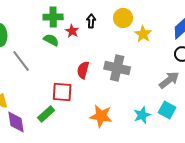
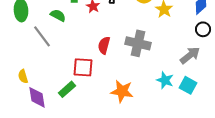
green semicircle: (51, 40) -> (58, 15), moved
cyan star: (142, 115) -> (165, 80), moved, turned -30

